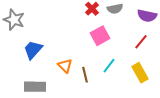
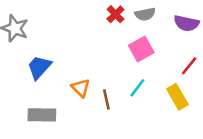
pink square: (100, 36) -> (141, 49), moved
red line: (141, 42) -> (189, 66), moved

